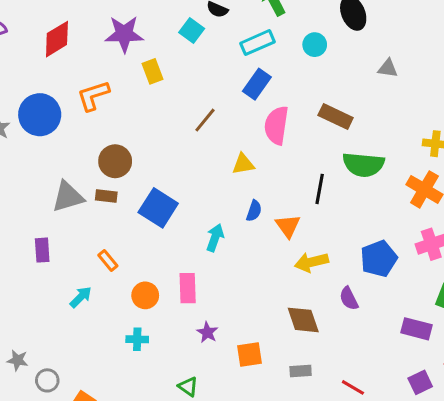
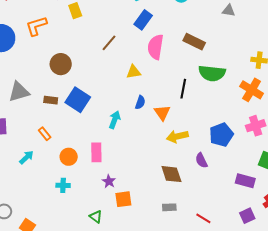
brown circle: (115, 161) -> (61, 64), moved
brown rectangle: (106, 196) -> (51, 100), moved
orange square: (250, 354) -> (123, 199), moved

